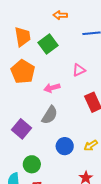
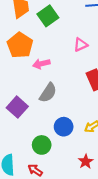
pink arrow: (52, 88) -> (41, 64), moved
green circle: (32, 164) -> (42, 145), moved

